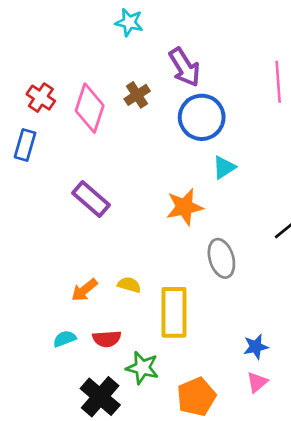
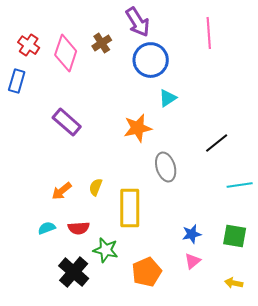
yellow semicircle: (129, 285) -> (96, 187), turned -84

